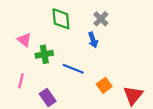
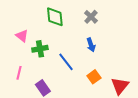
blue arrow: (93, 40) -> (91, 45), moved
blue line: (73, 69) -> (66, 62), turned 30

